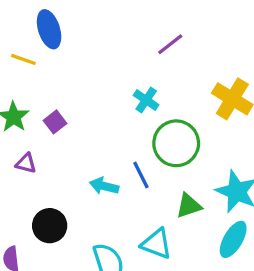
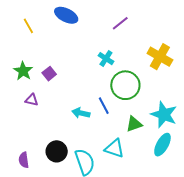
blue ellipse: (49, 29) -> (66, 15), moved, turned -45
yellow line: (23, 59) -> (28, 26), moved, turned 42
black circle: (50, 226) -> (57, 151), moved

